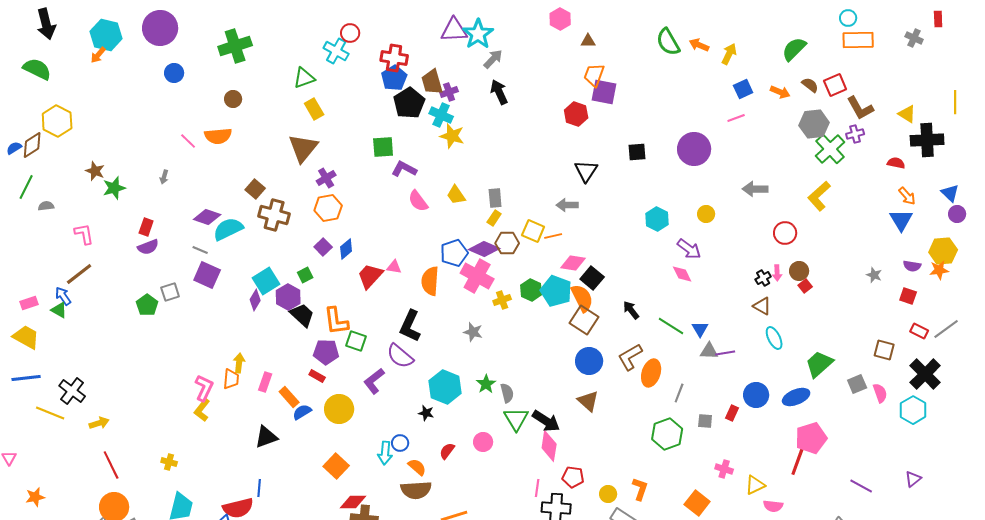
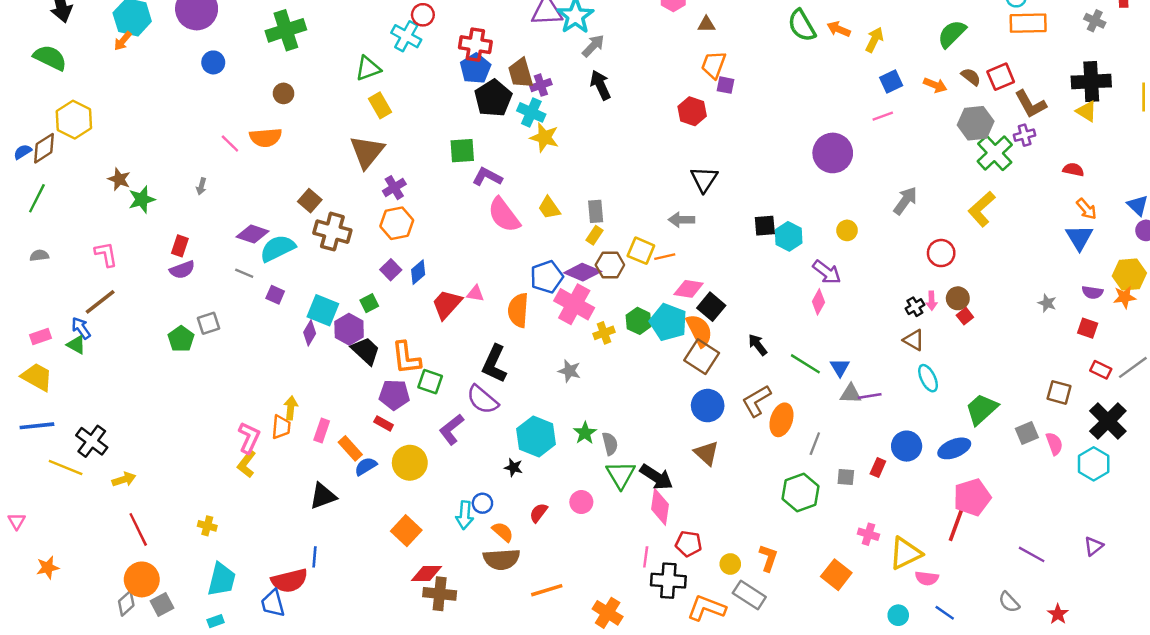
purple square: (604, 92) -> (725, 85), size x0.6
black cross: (927, 140) -> (1091, 82), moved
black square: (637, 152) -> (765, 226), moved
gray arrow: (755, 189) -> (905, 201), turned 125
pink semicircle: (418, 201) -> (504, 215), size x1.4
gray semicircle: (46, 206) -> (39, 255), moved
pink diamond: (682, 274) -> (818, 302), turned 55
purple square: (207, 275) -> (275, 295), moved, size x0.6
cyan square: (266, 281) -> (323, 310), turned -36
yellow triangle: (755, 485) -> (905, 553), size x1.4

